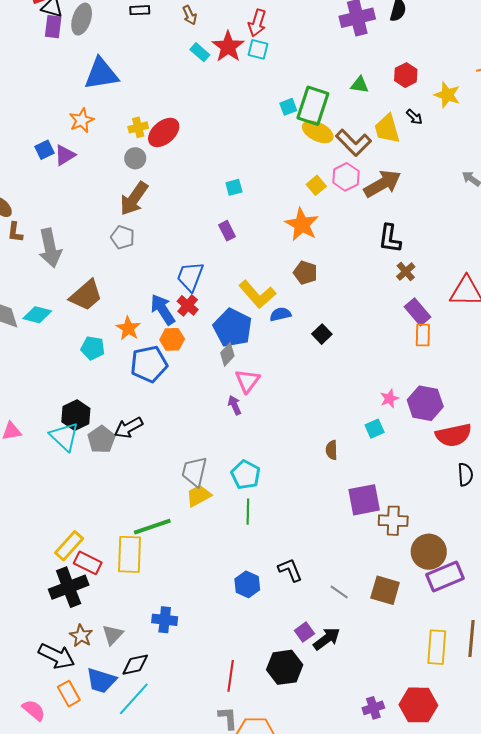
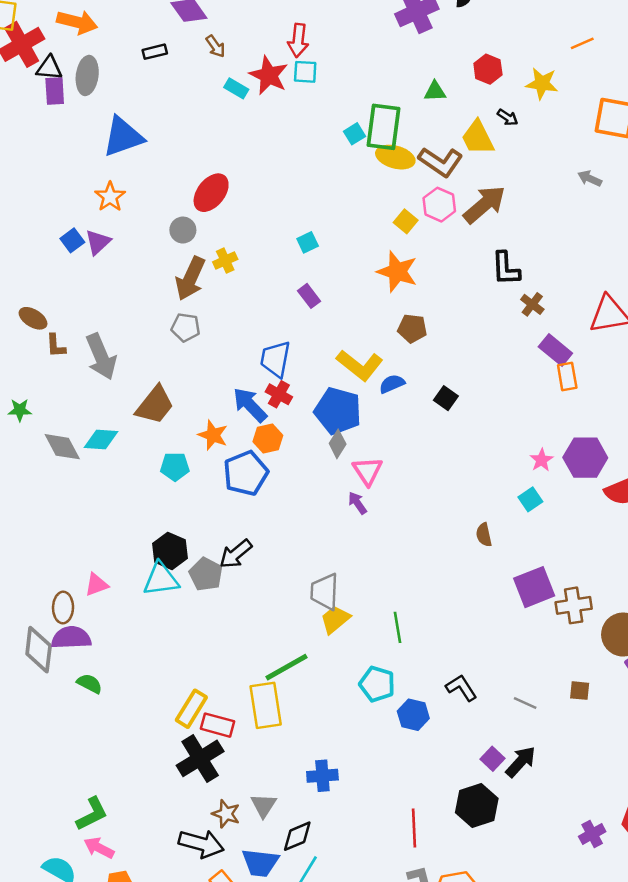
yellow cross: (138, 127) -> (225, 261), moved
cyan triangle: (64, 437) -> (161, 579), turned -40
cyan pentagon: (246, 475) -> (377, 684), moved
brown square: (385, 590) -> (580, 691), size x0.6

